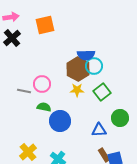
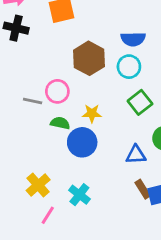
black cross: (12, 38) -> (16, 28), turned -36
blue semicircle: (86, 55) -> (133, 39), moved
brown hexagon: (78, 69) -> (89, 58), moved
yellow star: (77, 90) -> (92, 113), moved

